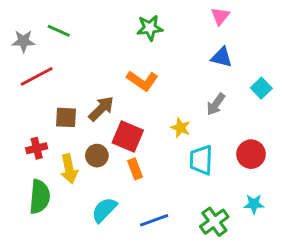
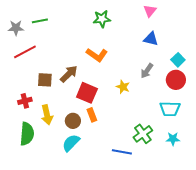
green line: (59, 31) -> (40, 21), turned -35
red circle: (251, 154) -> (176, 80), moved
brown circle: (97, 156) -> (73, 121), moved
cyan trapezoid: (201, 160) -> (170, 109), moved, turned -90
blue line: (154, 220) -> (122, 152), moved, turned 30
green cross: (214, 222) -> (143, 134), moved

